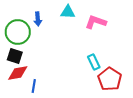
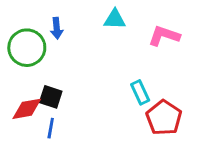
cyan triangle: (68, 12) -> (115, 19), moved
pink L-shape: (96, 22) -> (164, 36), moved
black square: (15, 56) -> (51, 97), moved

